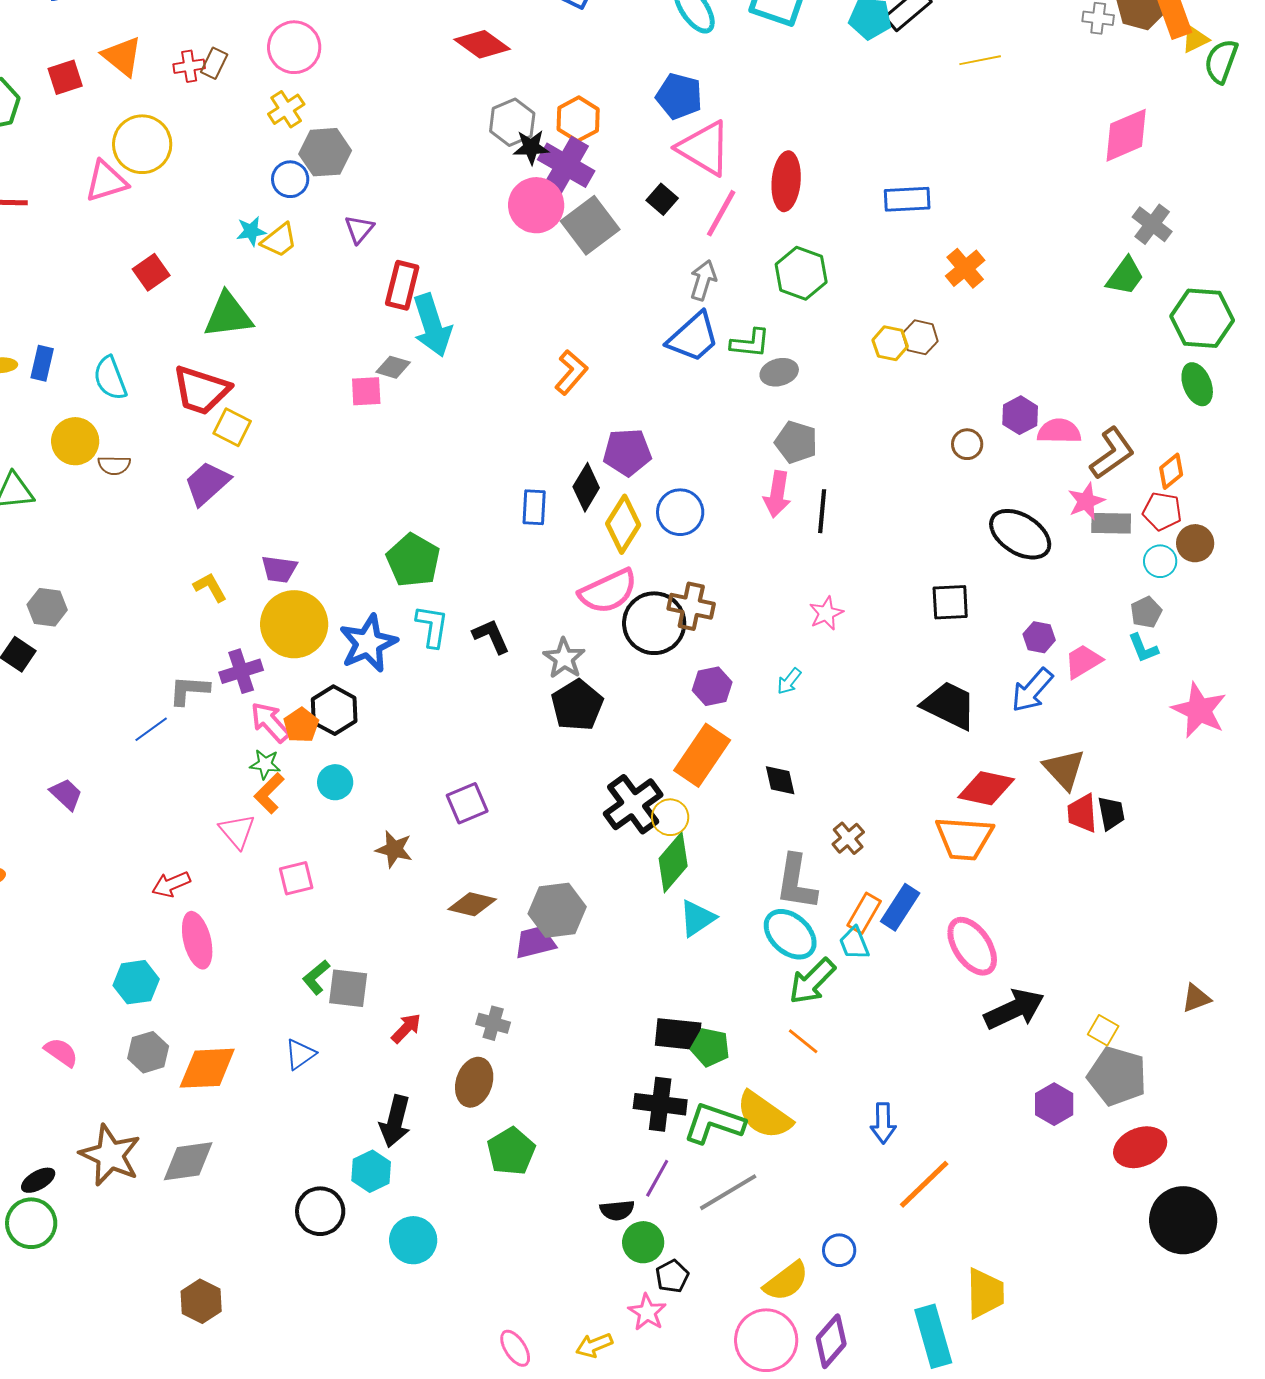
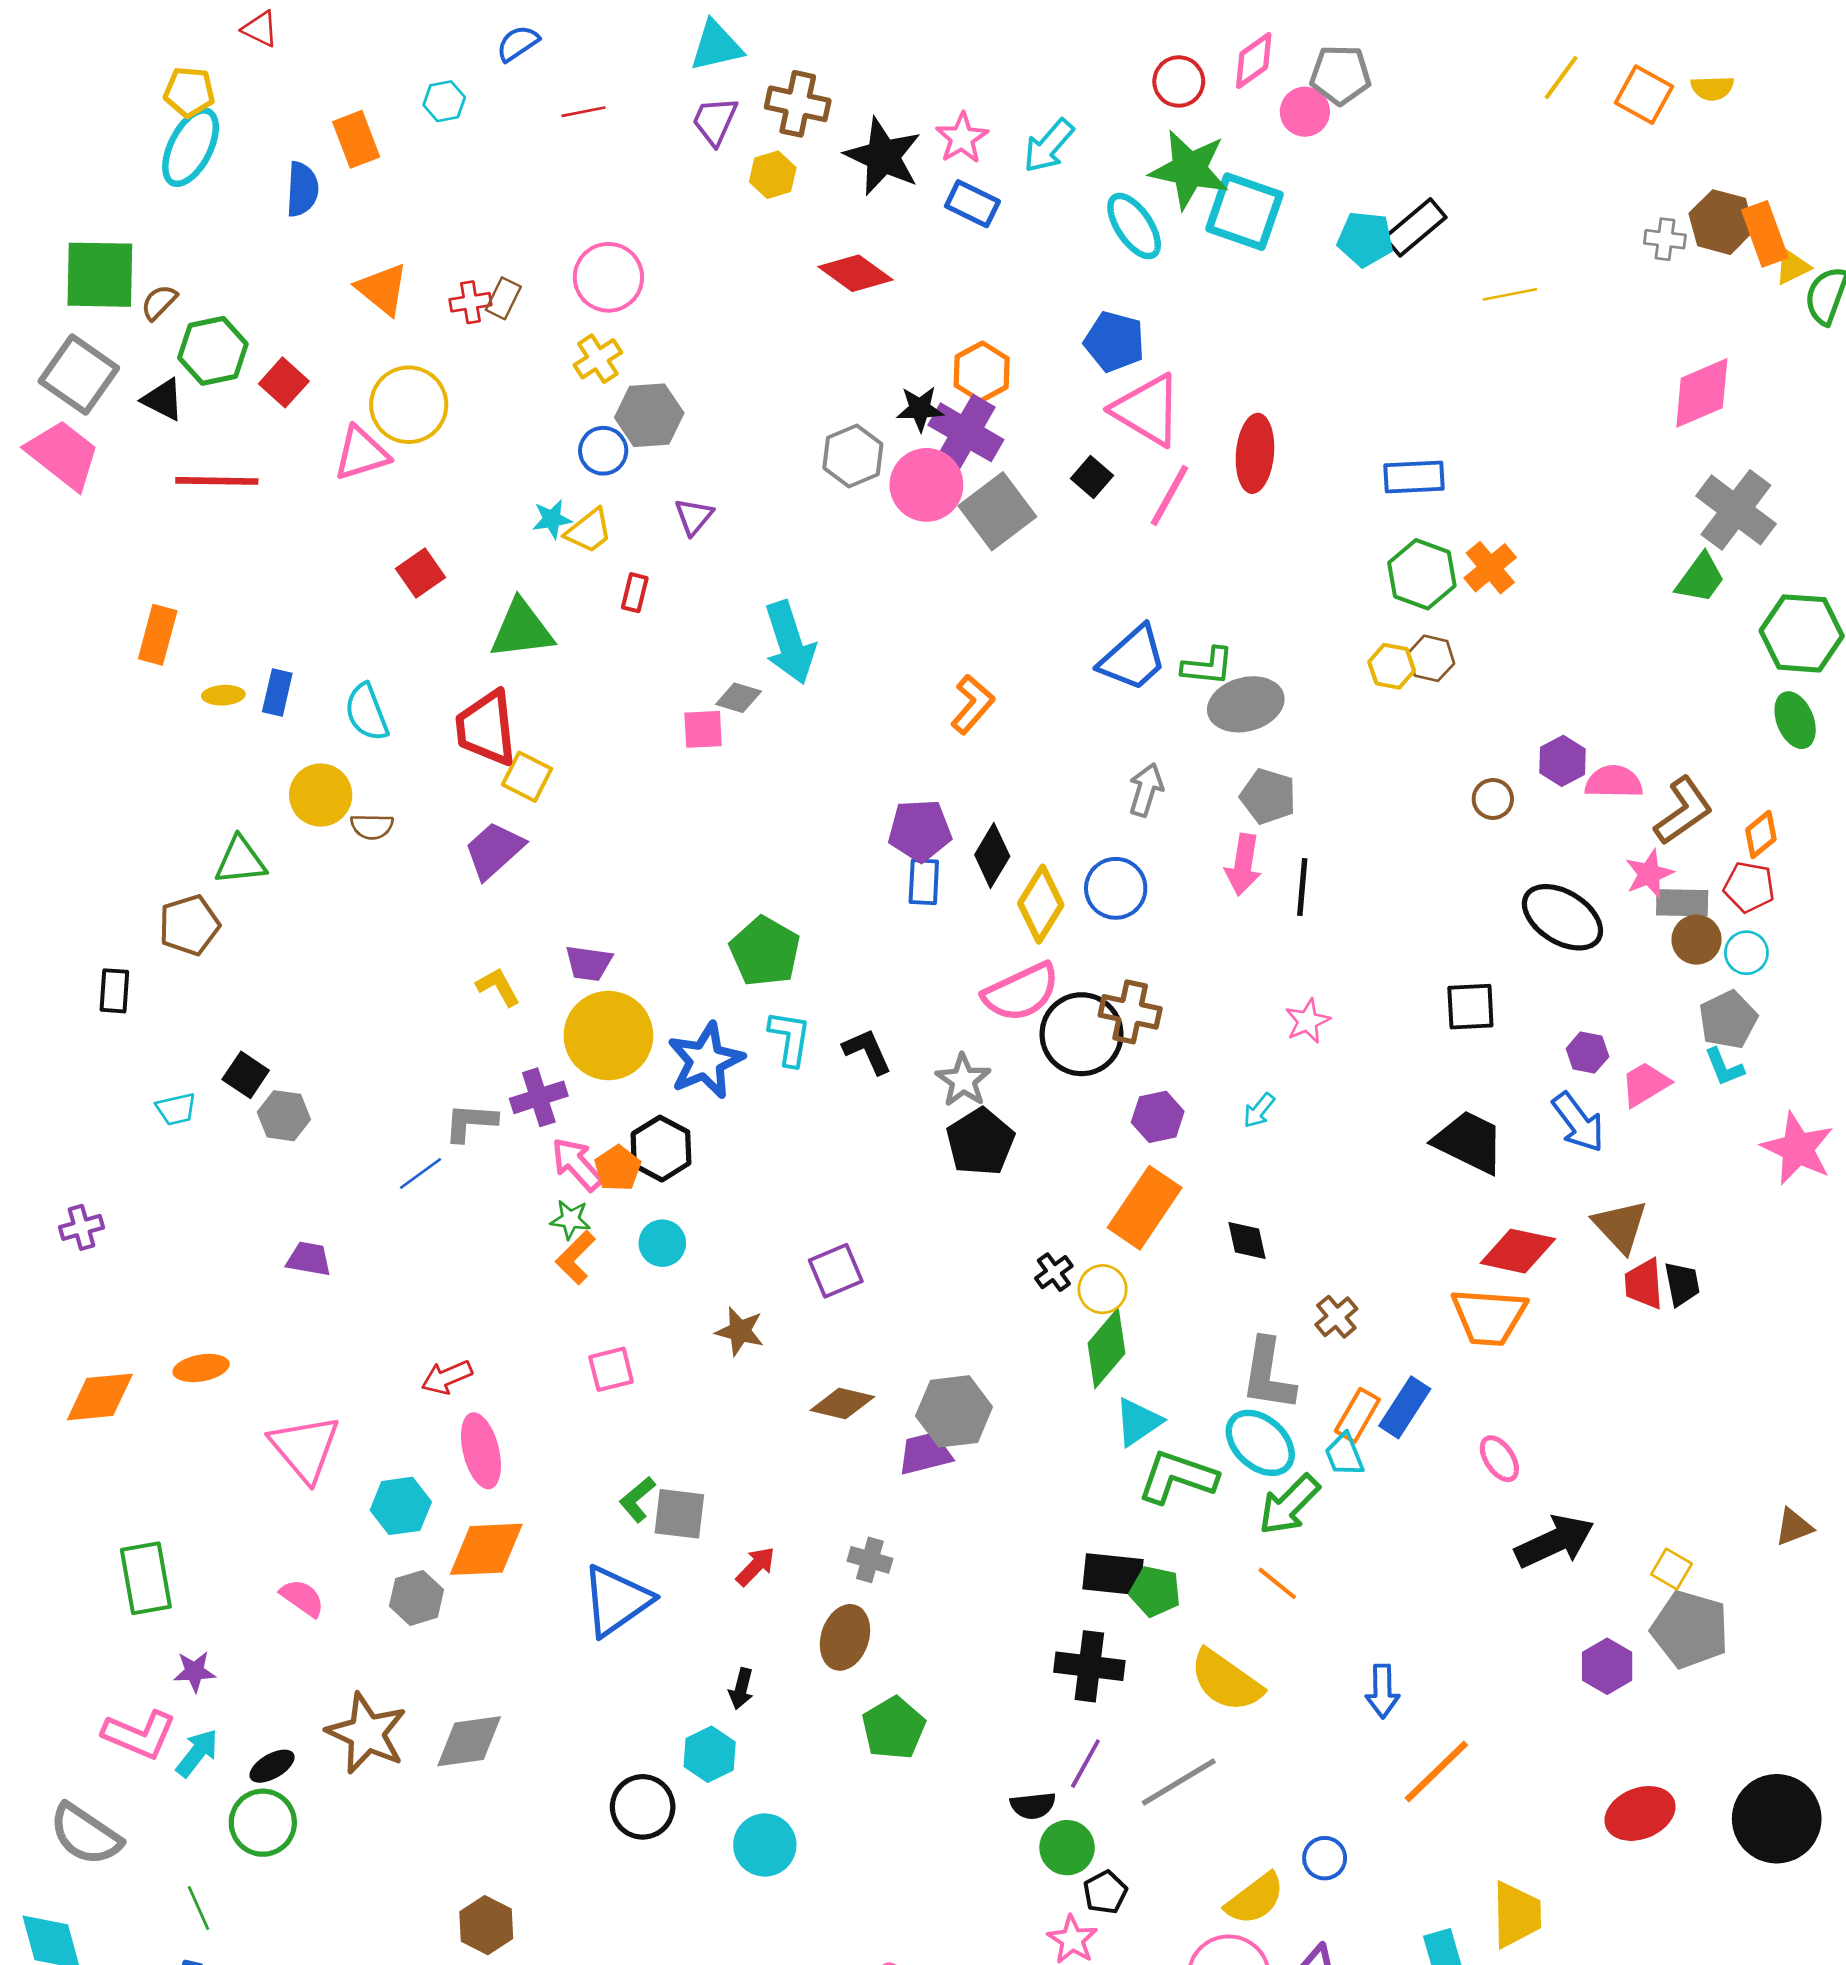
red square: (65, 77) -> (284, 382), moved, turned -30
gray hexagon: (512, 122) -> (853, 456), moved
gray cross: (1152, 224) -> (1736, 510), size x1.5
green hexagon: (801, 273) -> (1422, 574), moved
gray arrow: (703, 280) -> (1146, 790), moved
red rectangle: (402, 285) -> (635, 593), moved, size x0.6
gray ellipse: (779, 372) -> (1246, 704), size x1.5
red trapezoid: (201, 390) -> (486, 728), turned 66
purple pentagon: (627, 452) -> (920, 831), moved
brown circle: (1195, 543) -> (1697, 940), moved
gray hexagon: (47, 607) -> (284, 1116), moved
gray pentagon: (1146, 612) -> (1728, 1020), size x1.4
blue arrow: (1032, 690) -> (1578, 1122), turned -78
purple trapezoid: (66, 794) -> (309, 1259), turned -33
black cross: (633, 804) -> (1054, 1272), size x0.5
pink triangle: (237, 831) -> (305, 1448), moved, size x1.5
pink ellipse: (972, 946) -> (1499, 1459), size x0.6
blue triangle: (300, 1054) -> (616, 1601), size x1.8
orange diamond: (207, 1068) -> (486, 1549), moved
black arrow: (395, 1121) -> (741, 1689), size x0.6
green L-shape: (714, 1123) -> (1177, 1477), moved
red ellipse: (1140, 1147) -> (1640, 1813), moved

